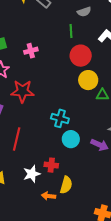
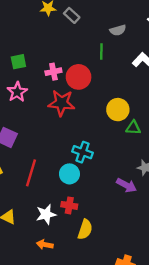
red circle: (81, 56) -> (79, 77), moved
red star: (22, 91) -> (61, 103), moved
cyan circle: (71, 139) -> (69, 174), moved
orange arrow: (48, 196) -> (45, 245), moved

